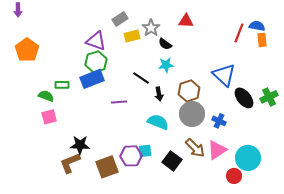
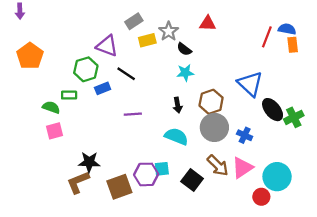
green hexagon: (96, 62) -> (86, 69), moved
black line: (141, 78) -> (126, 74), moved
blue rectangle: (92, 79) -> (103, 88), size x0.6
green cross: (269, 97) -> (294, 117), moved

